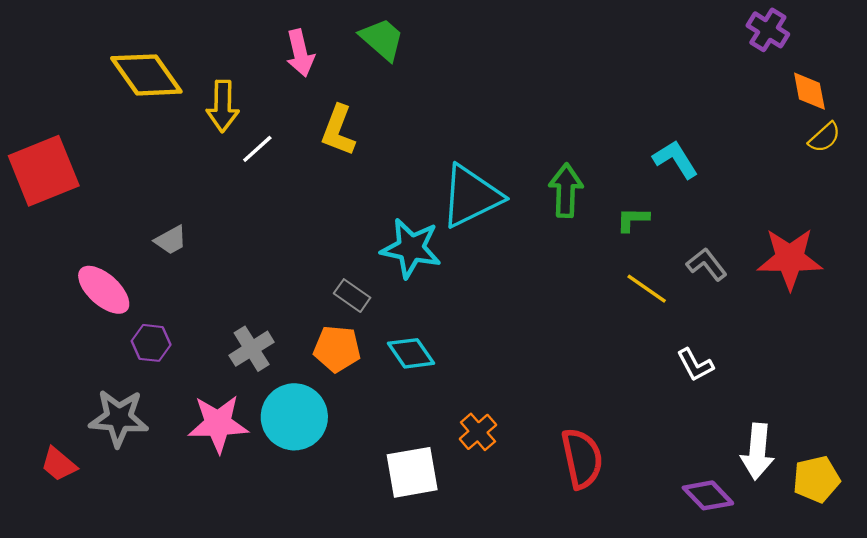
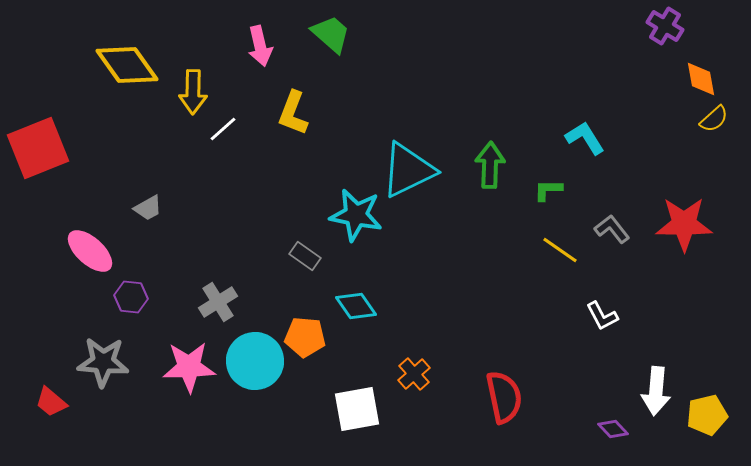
orange pentagon: (337, 349) -> (305, 337), moved
purple diamond: (708, 495) -> (613, 429), size x0.7

